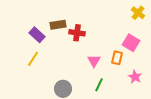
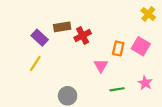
red cross: (77, 33) -> (83, 36), turned -35
orange rectangle: (117, 58) -> (118, 48), moved
green line: (99, 85) -> (117, 89), moved, turned 56

